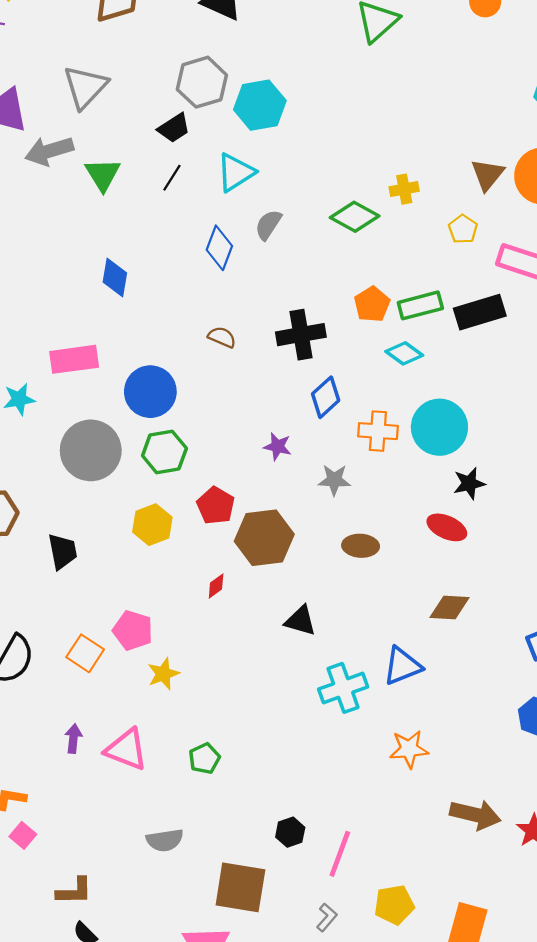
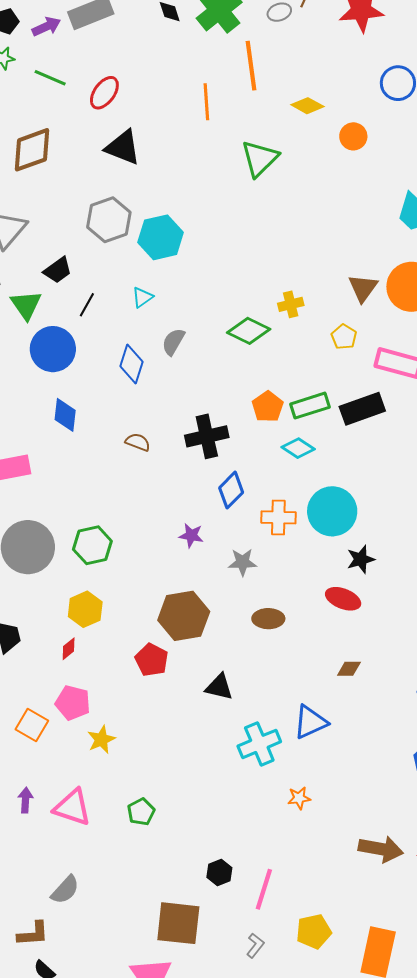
black trapezoid: (174, 128) -> (58, 270), moved
cyan triangle: (236, 172) -> (142, 297), size x0.6
blue diamond: (115, 278) -> (65, 415), moved
blue circle: (150, 392) -> (53, 349), moved
red pentagon: (216, 506) -> (152, 660), moved
red diamond: (216, 586) -> (69, 649), moved
brown diamond: (449, 608) -> (349, 669), size x0.7
orange star: (409, 749) -> (299, 798), moved, size x0.7
gray semicircle: (165, 840) -> (65, 890), moved, turned -36

